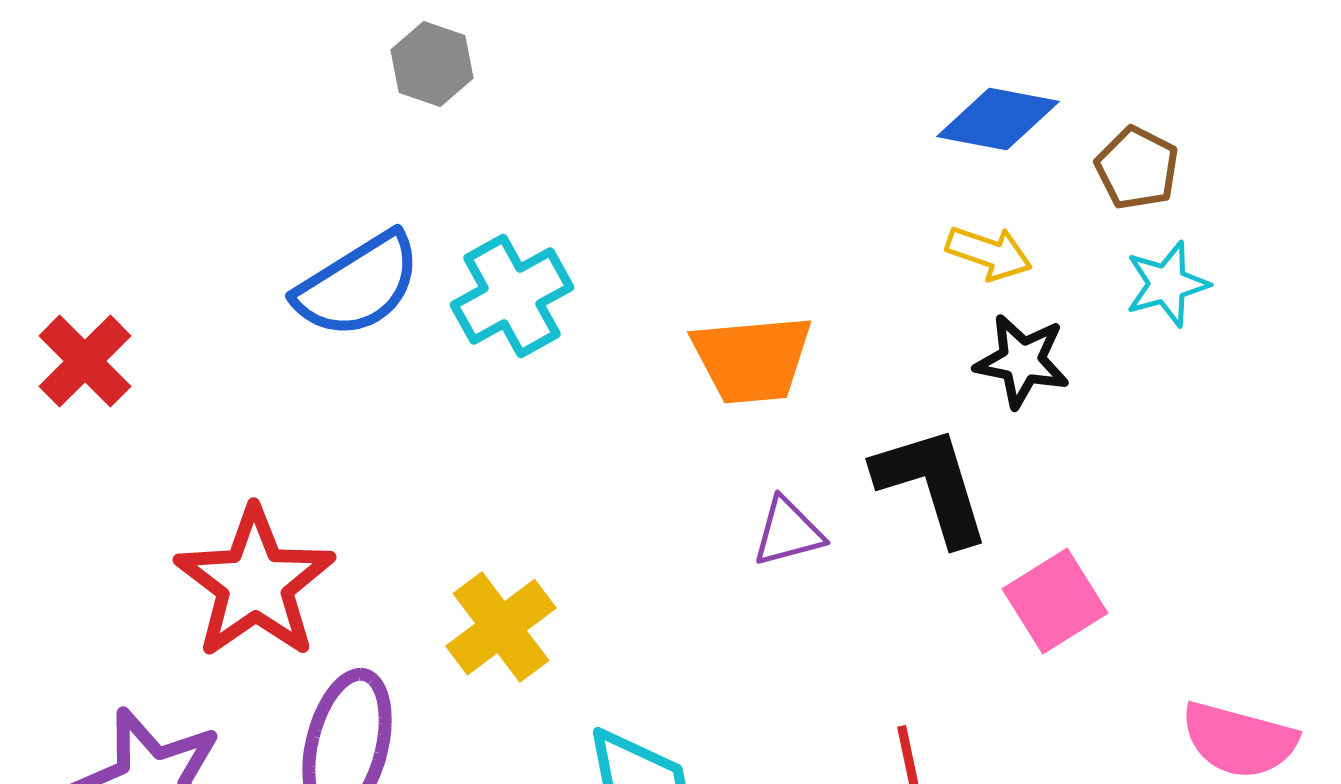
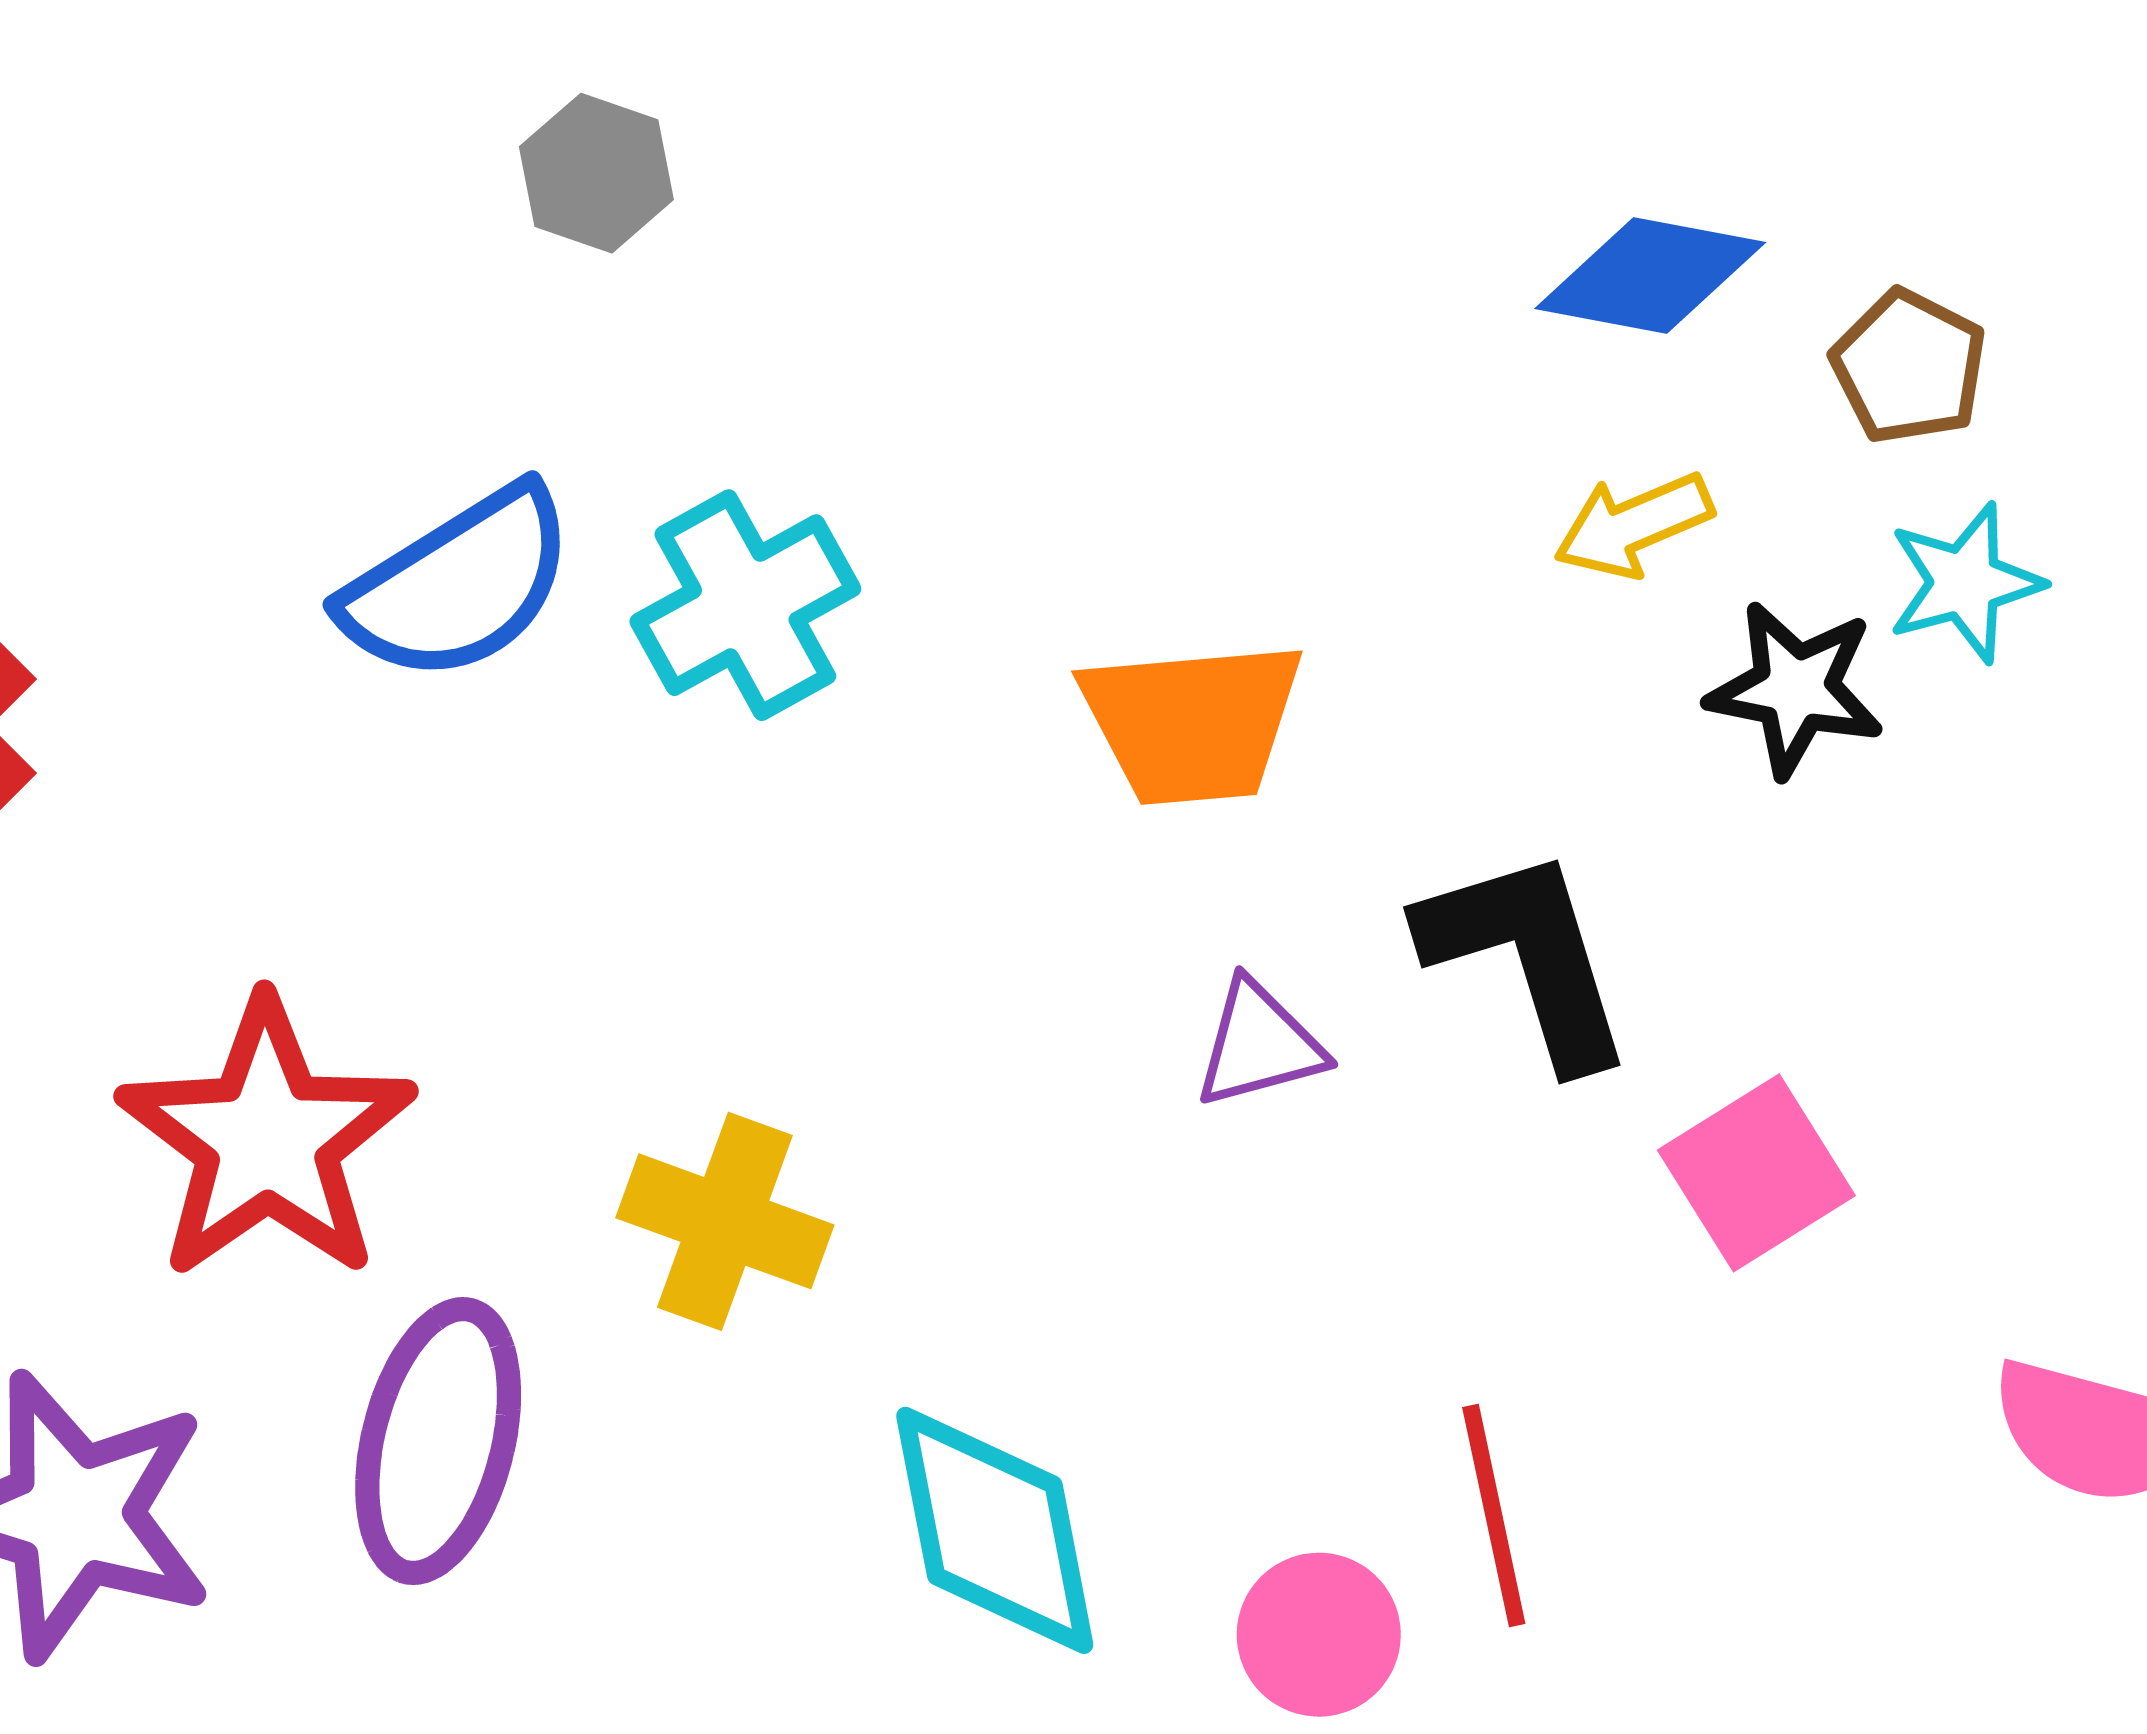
yellow arrow: (989, 253) -> (1633, 525), turned 138
black star: (1022, 361) -> (1795, 689), moved
yellow cross: (501, 627) -> (725, 1221), turned -33

